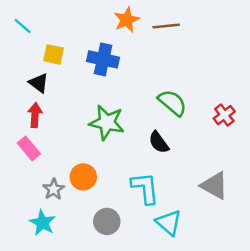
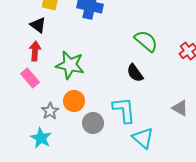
green star: (107, 122) -> (70, 65), moved
gray triangle: (214, 186) -> (180, 108), size x0.7
gray circle: (107, 221) -> (93, 123), moved

